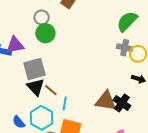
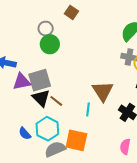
purple triangle: (15, 45) -> (22, 82), moved
brown triangle: (106, 101) -> (103, 91), moved, turned 50
cyan line: (65, 103) -> (88, 109), moved

